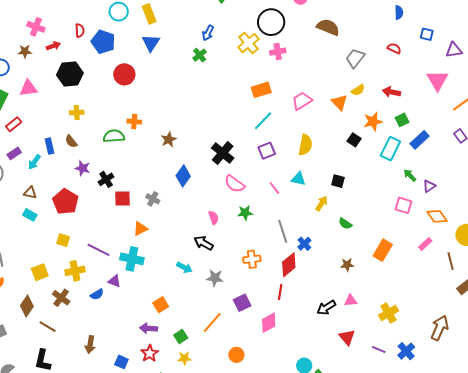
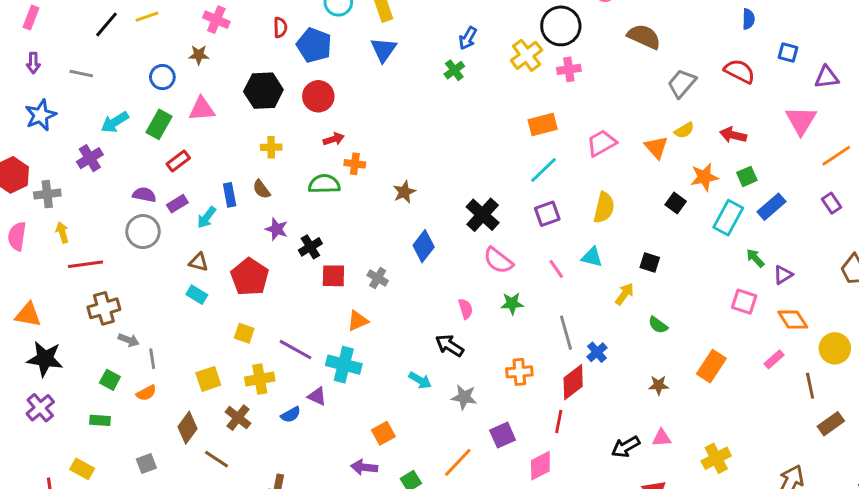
red arrow: (53, 46) -> (334, 139), moved
red semicircle: (394, 48) -> (740, 71), size x1.5
red circle: (124, 74) -> (318, 96), moved

